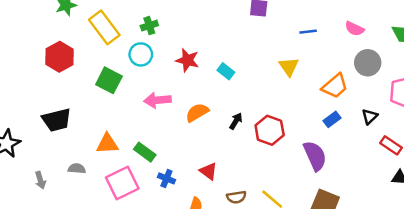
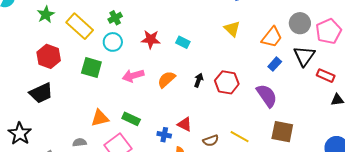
gray circle: (368, 63) -> (300, 23), moved
black triangle: (370, 117) -> (304, 56), size x1.6
black trapezoid: (57, 120) -> (41, 93), moved
blue cross: (166, 178) -> (164, 135), moved

